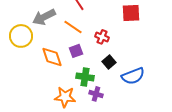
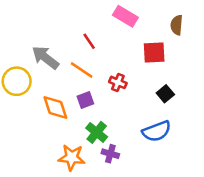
gray arrow: (44, 17) -> (45, 57), turned 65
black square: (109, 62) -> (165, 94), moved
green cross: (85, 77) -> (97, 132), turned 30

